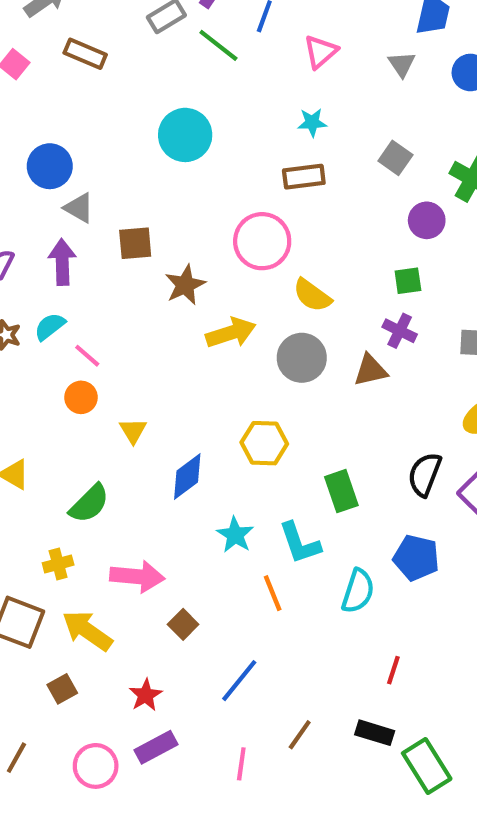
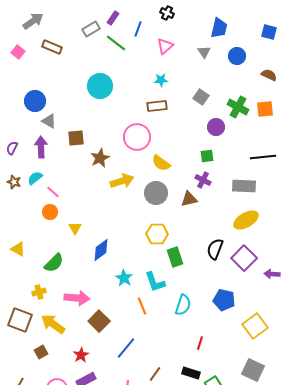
yellow hexagon: (264, 443) -> (157, 234), moved
blue pentagon: (416, 558) -> (224, 300), moved
brown square: (183, 624) -> (99, 321), size x1.5

